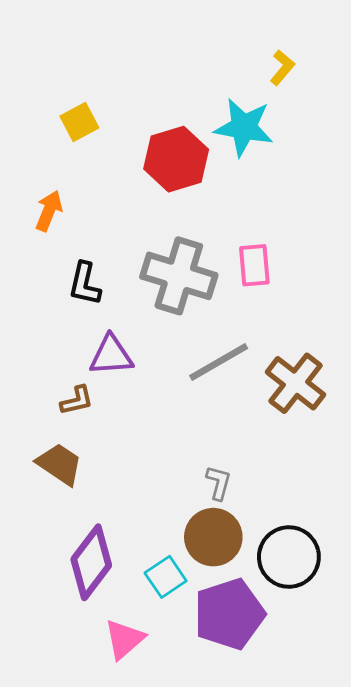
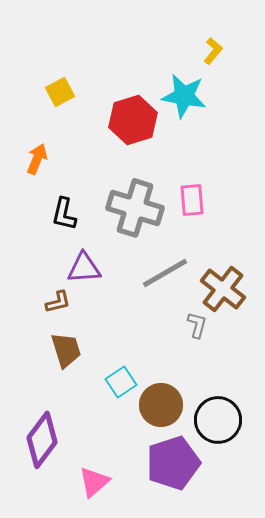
brown trapezoid: (59, 464) -> (66, 350), moved, turned 39
gray L-shape: (219, 483) -> (197, 325), moved
purple diamond: (91, 562) -> (42, 440), moved
cyan square: (166, 577) -> (121, 382), moved

